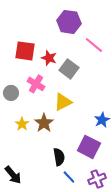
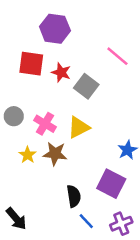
purple hexagon: (69, 22) -> (55, 29), moved
pink cross: (36, 84) -> (45, 124), moved
brown star: (44, 123) -> (55, 154), turned -30

